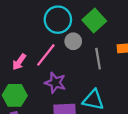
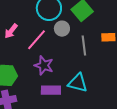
pink arrow: (19, 62) -> (11, 31), moved

